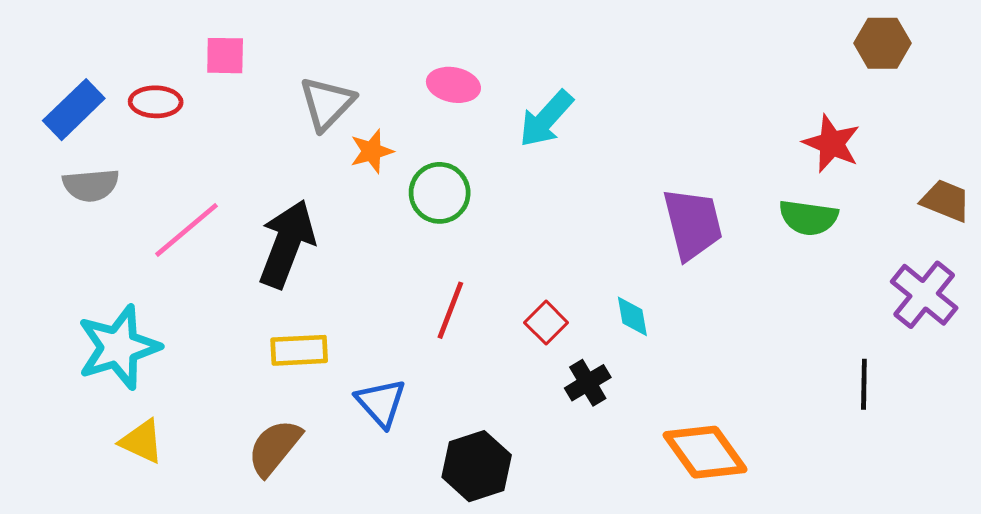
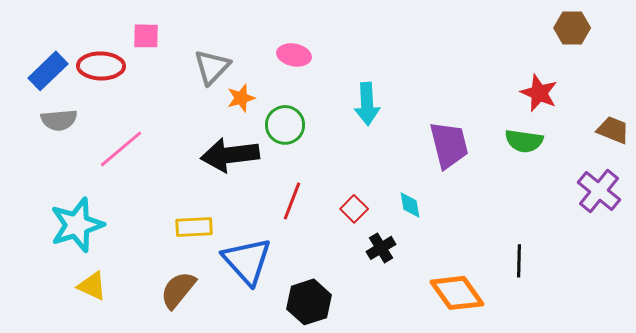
red ellipse: (156, 102) -> (101, 66), size x1.4
cyan arrow: (546, 119) -> (367, 104), moved, turned -45
black arrow: (287, 244) -> (230, 155), moved, turned -118
black line: (864, 384) -> (519, 261), moved
blue triangle: (381, 403) -> (247, 261), size x1.5

